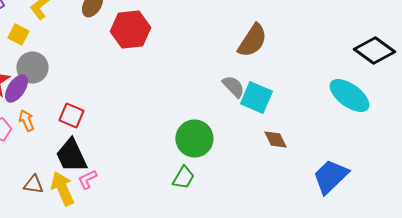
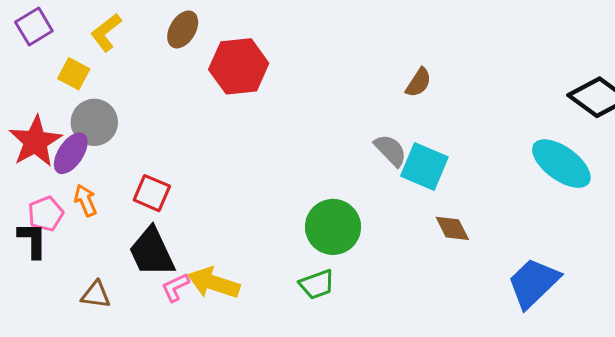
brown semicircle: (252, 40) -> (418, 83), size x0.6
green trapezoid: (183, 178) -> (317, 284), turned 40
yellow arrow: (62, 188) -> (214, 283), moved, turned -48

